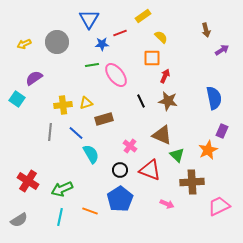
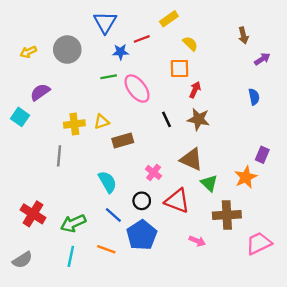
blue semicircle: (214, 98) -> (254, 97), moved, size x0.6
blue line: (76, 133) -> (113, 215), moved

